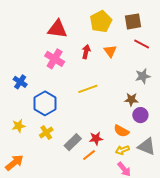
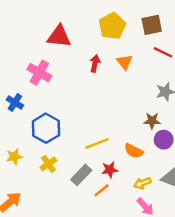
pink cross: (55, 59) -> (39, 73), moved
yellow line: (88, 89) -> (97, 143), moved
orange semicircle: (121, 131) -> (134, 151), moved

